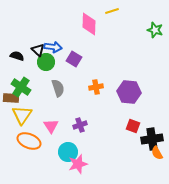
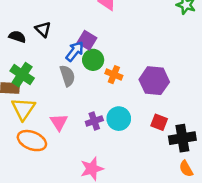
blue arrow: (53, 47) -> (75, 51), moved, turned -60
green circle: (46, 62) -> (93, 60), moved
orange cross: (96, 87) -> (114, 75), turned 32
cyan circle: (68, 152) -> (119, 119), moved
orange semicircle: (157, 153) -> (186, 169), moved

